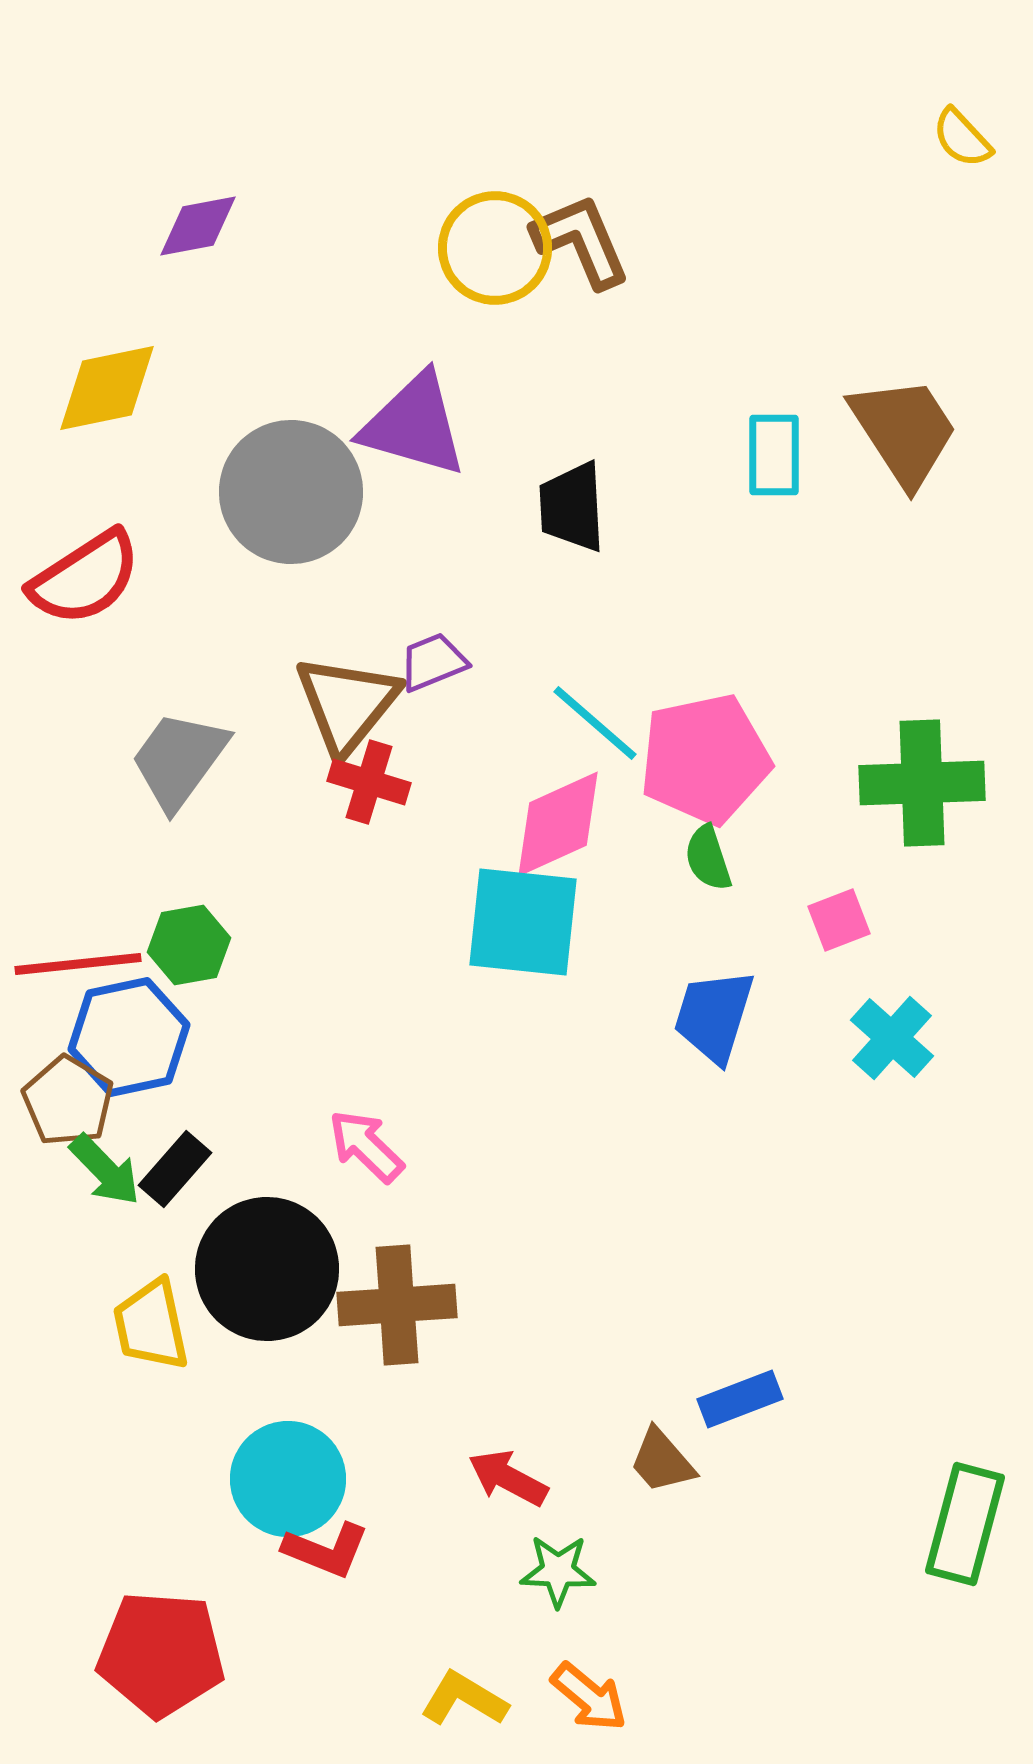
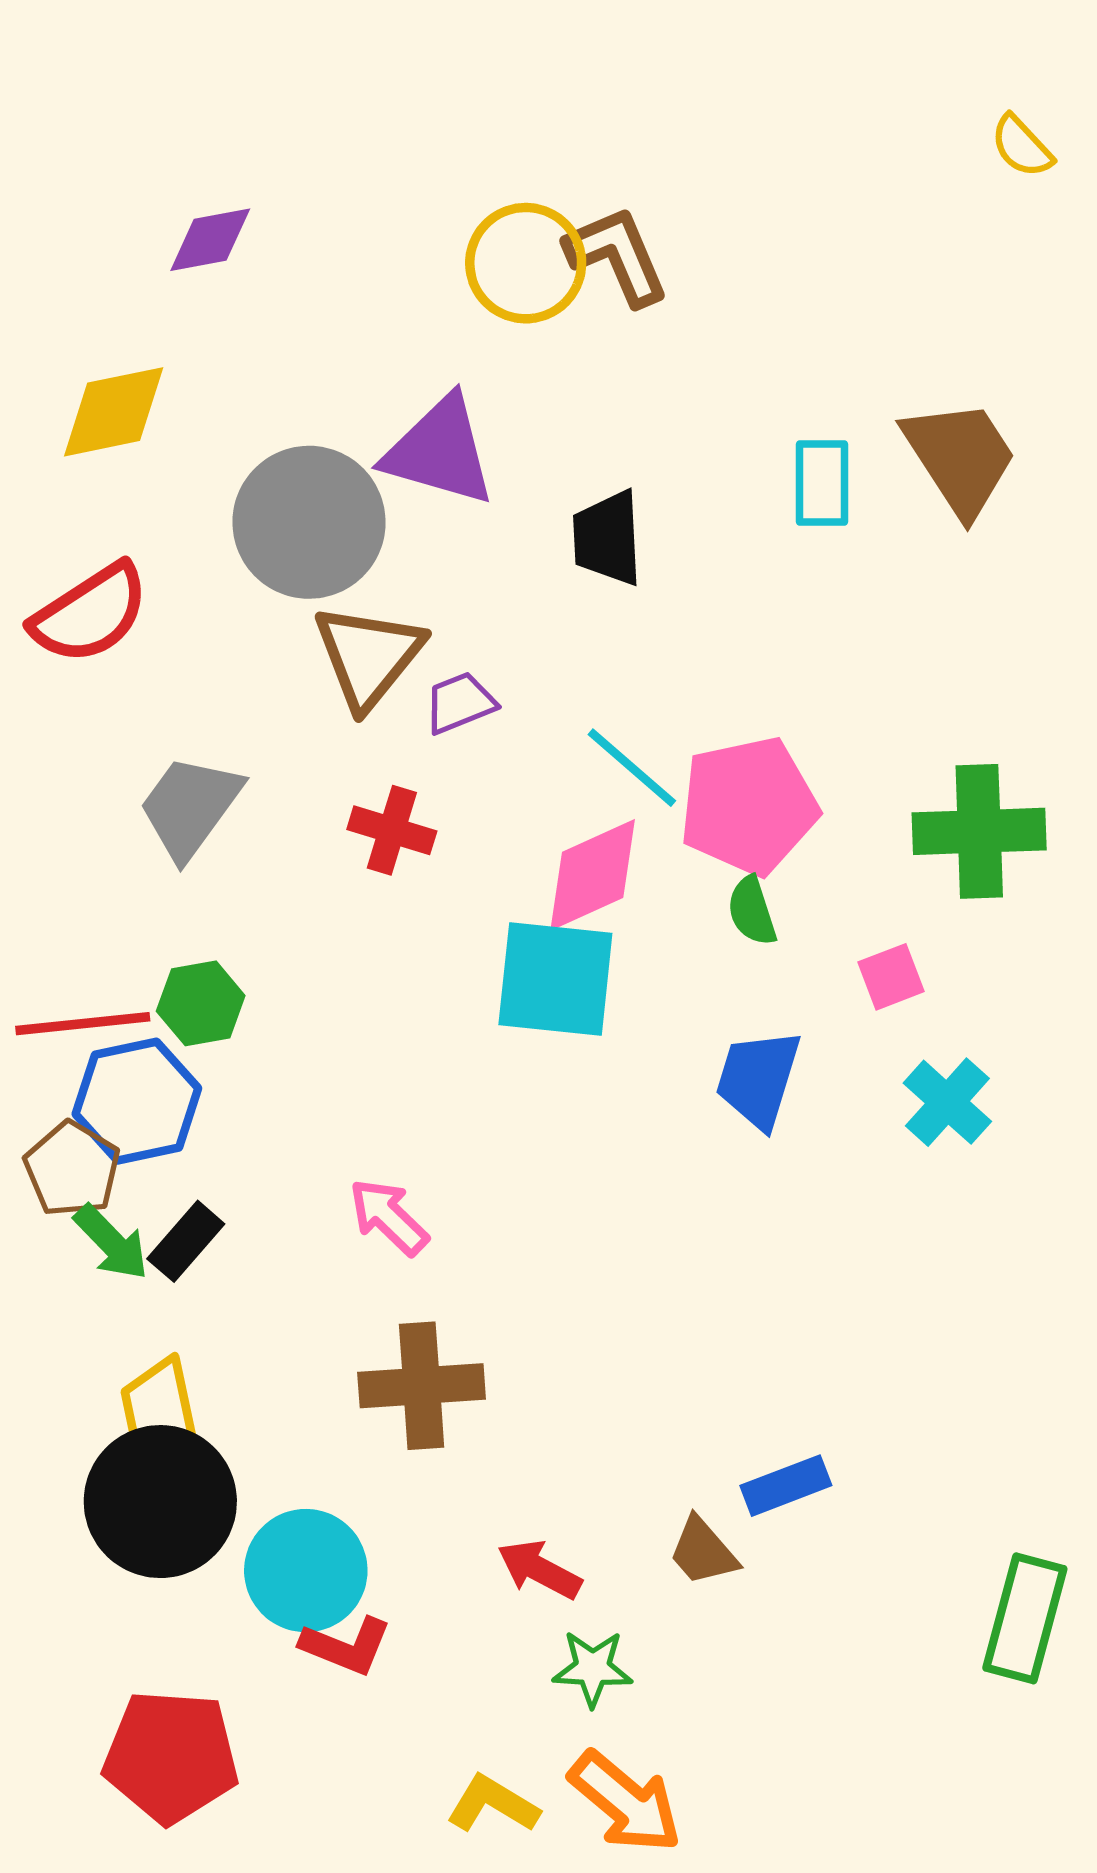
brown triangle: (347, 704) -> (368, 656), moved
black circle: (267, 1269) -> (160, 1502), moved
orange arrow: (589, 1697) -> (626, 1802), size x1.4

